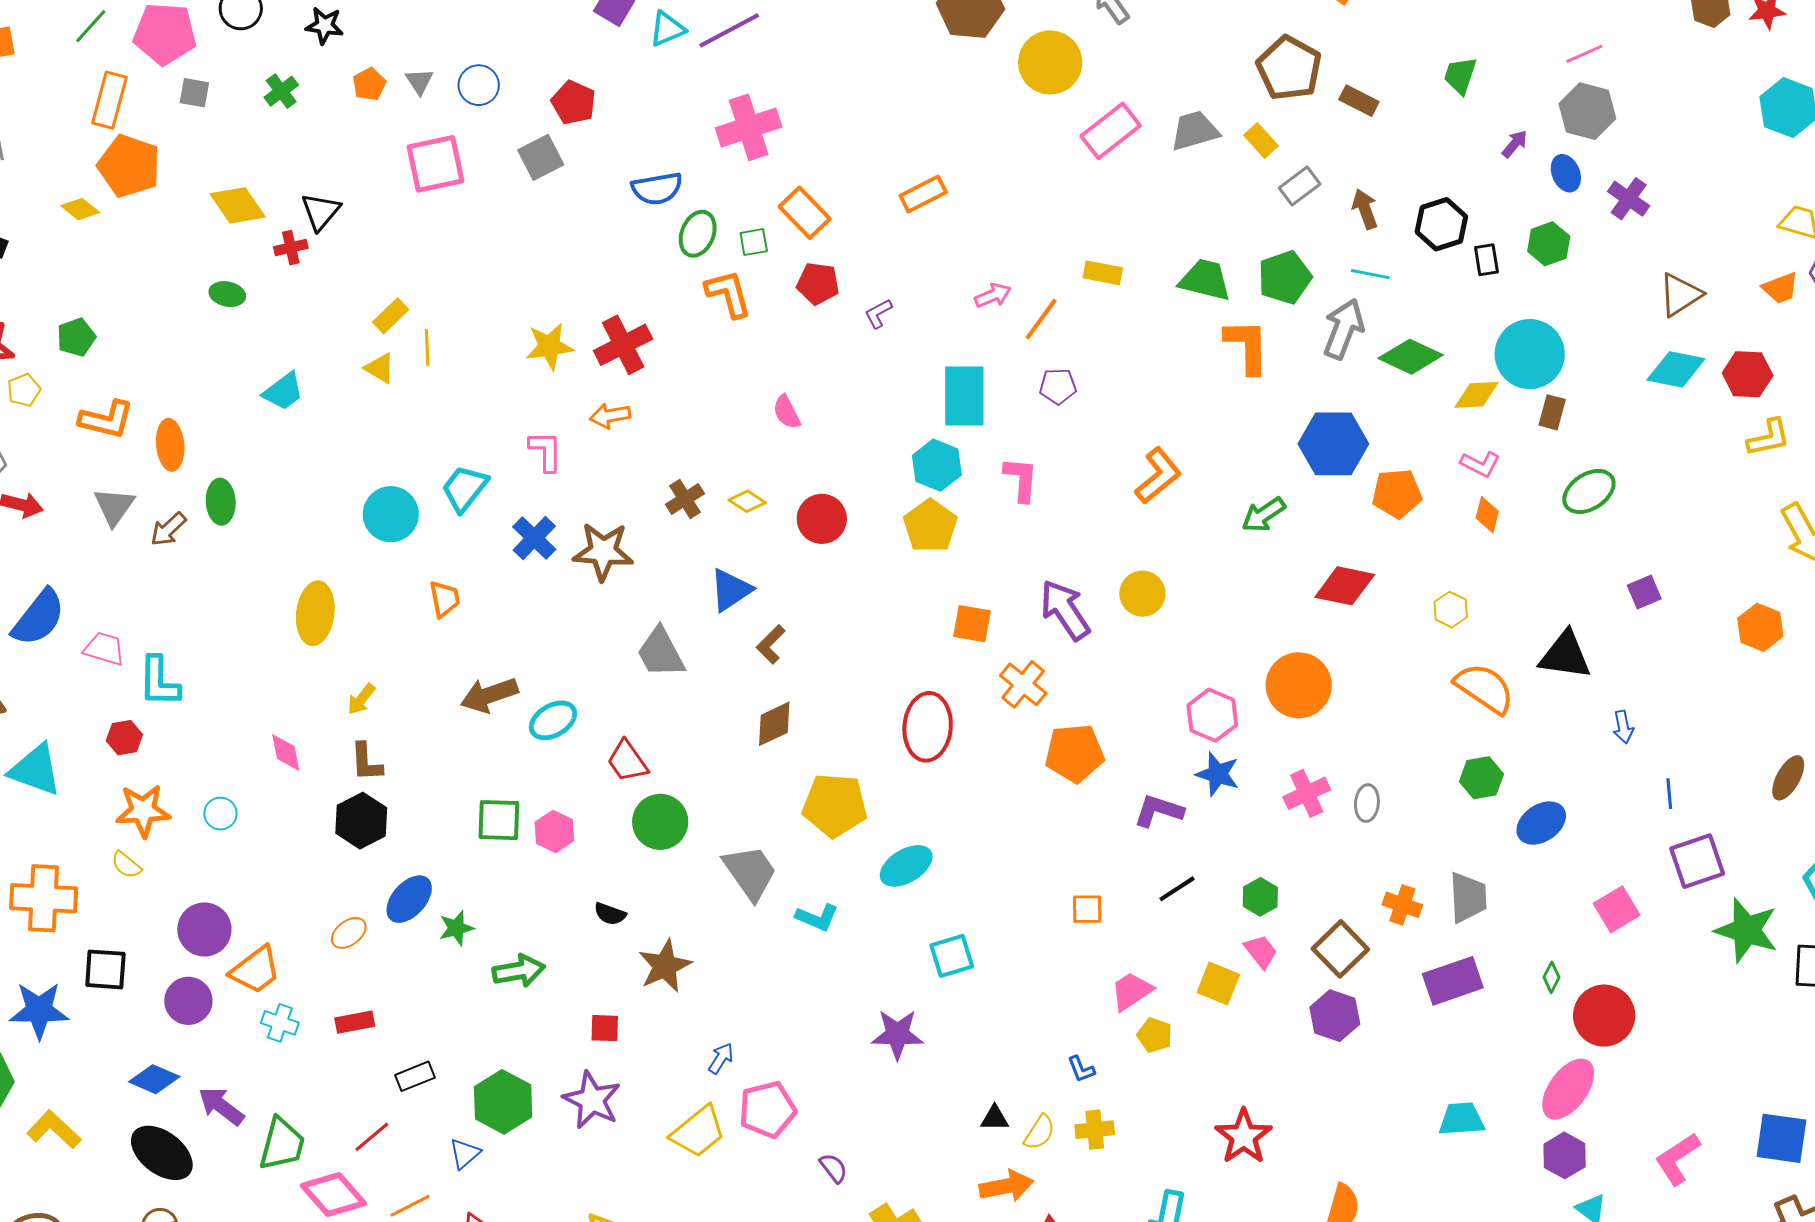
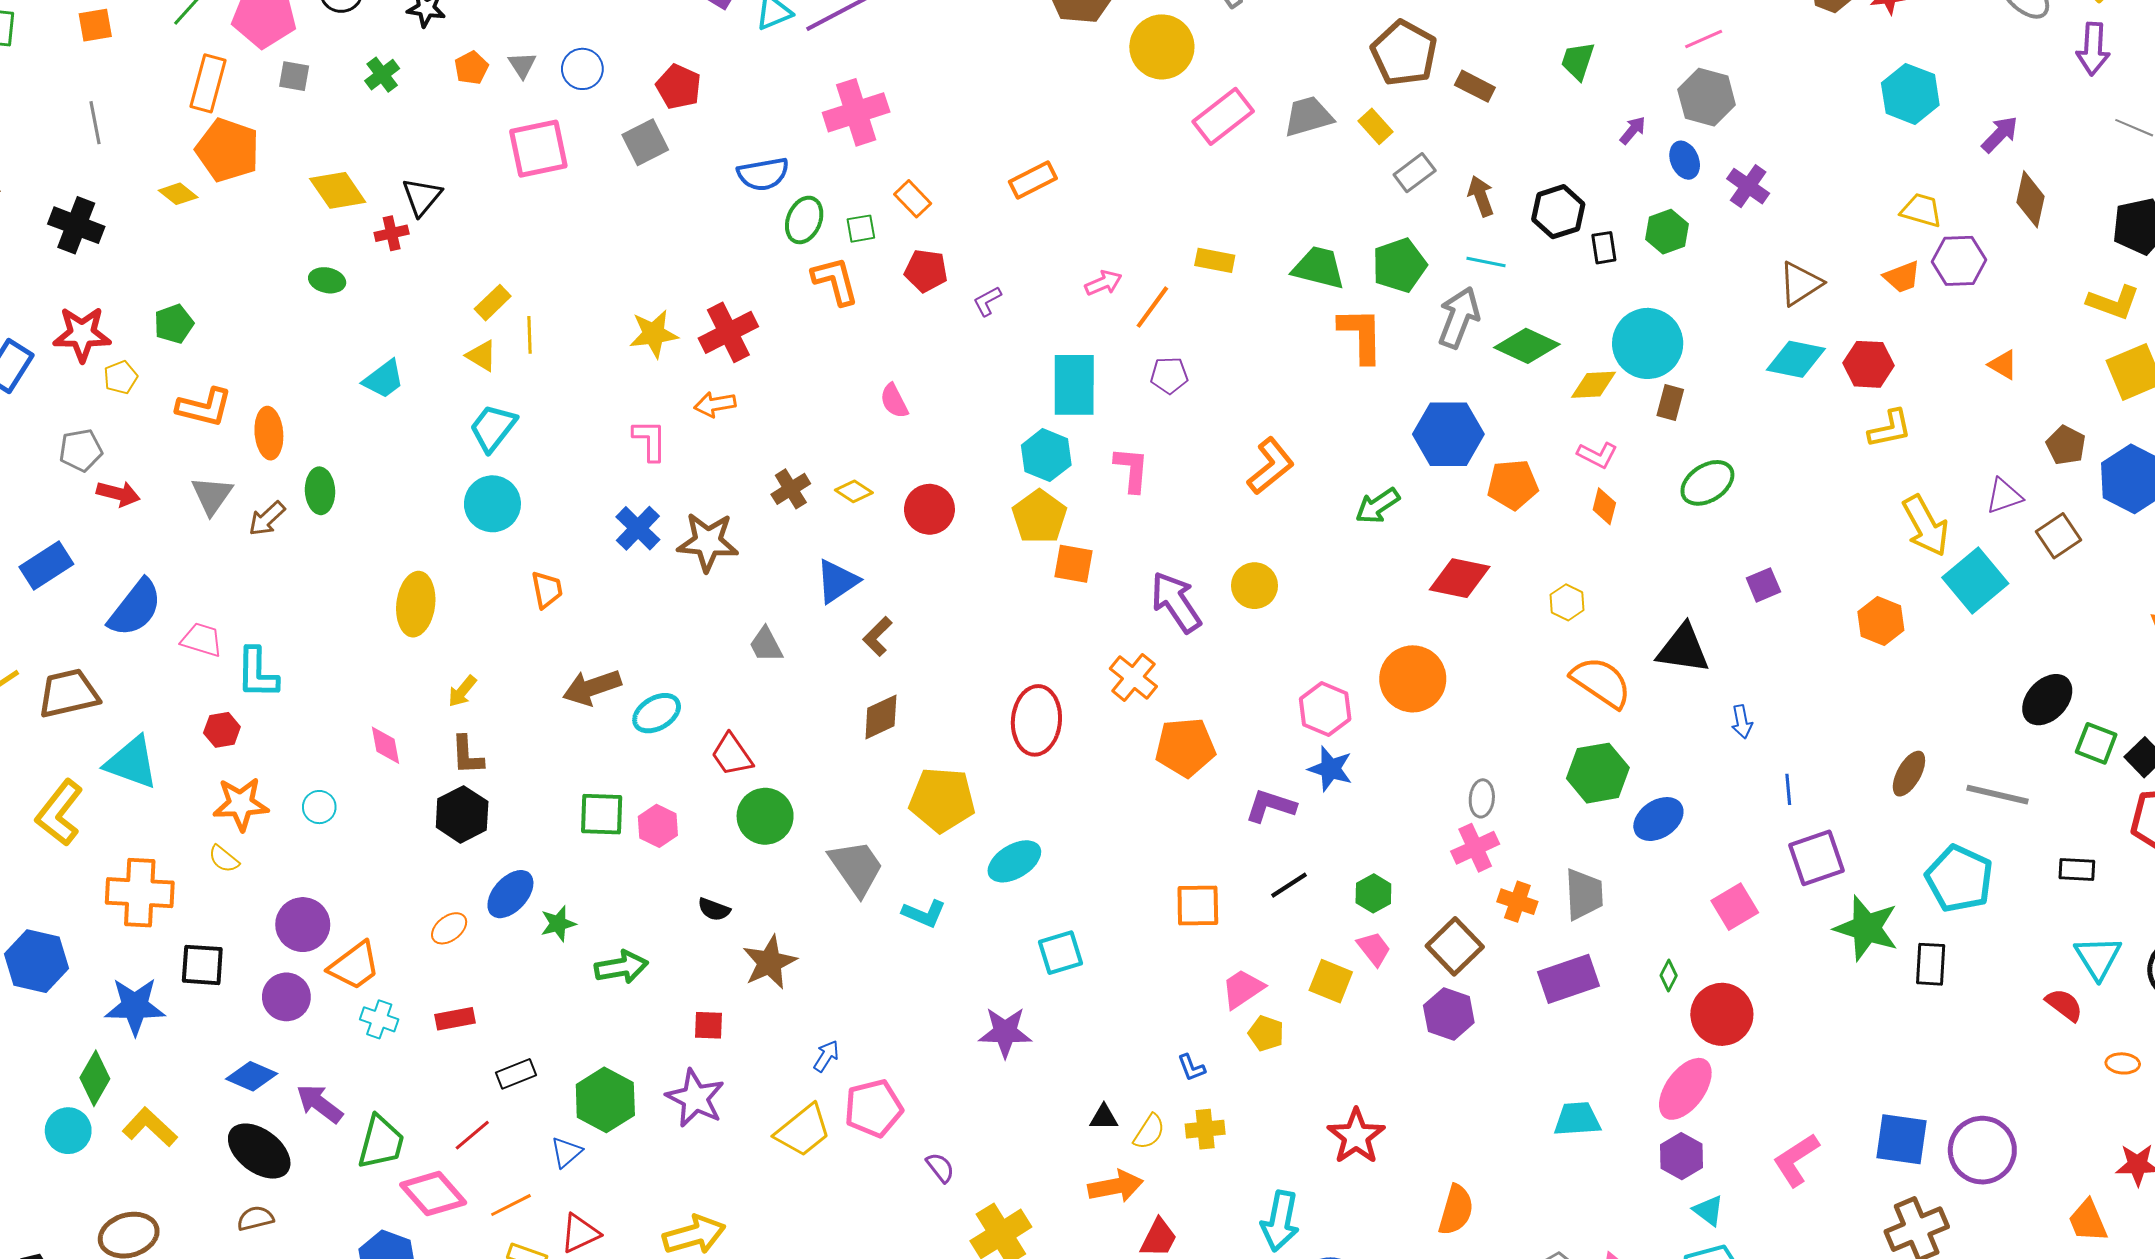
orange rectangle: (805, 213) -> (913, 199), size x0.7
cyan trapezoid: (465, 488) -> (493, 428), moved
orange square: (972, 624) -> (1073, 564), moved
gray trapezoid: (661, 653) -> (766, 645), size x0.7
green hexagon: (1481, 778) -> (1598, 773), size x1.4
pink cross: (1307, 793) -> (1475, 848), moved
orange square: (1087, 909) -> (1198, 906), size x1.4

